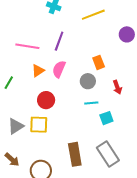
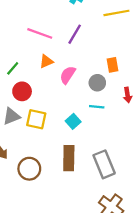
pink semicircle: (59, 69) -> (68, 75), moved
red circle: (46, 100) -> (22, 91), moved
cyan square: (106, 118) -> (73, 121), moved, turned -32

